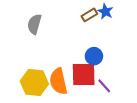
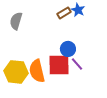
purple line: (104, 86) -> (77, 64), moved

